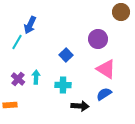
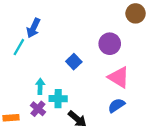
purple cross: (18, 79) -> (38, 109), moved
cyan cross: (63, 85) -> (58, 99), moved
black arrow: (80, 106) -> (77, 119), moved, turned 36

